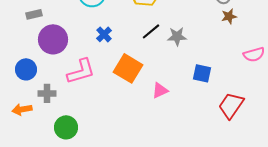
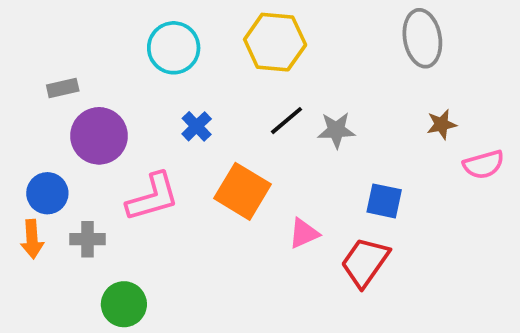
brown star: (229, 16) -> (442, 124), moved
red trapezoid: (231, 105) -> (365, 262), moved
orange arrow: (22, 109) -> (32, 239), moved, turned -84

